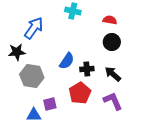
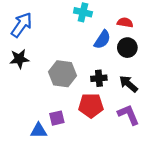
blue arrow: (34, 28) -> (22, 25), moved
blue semicircle: (67, 61) -> (102, 40), moved
gray hexagon: (32, 76) -> (63, 74), moved
red pentagon: (80, 93) -> (91, 106), turned 30

